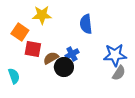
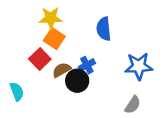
orange square: (20, 32) -> (54, 38), moved
red square: (33, 49) -> (40, 59), turned 36
gray semicircle: (119, 73) -> (133, 105), moved

